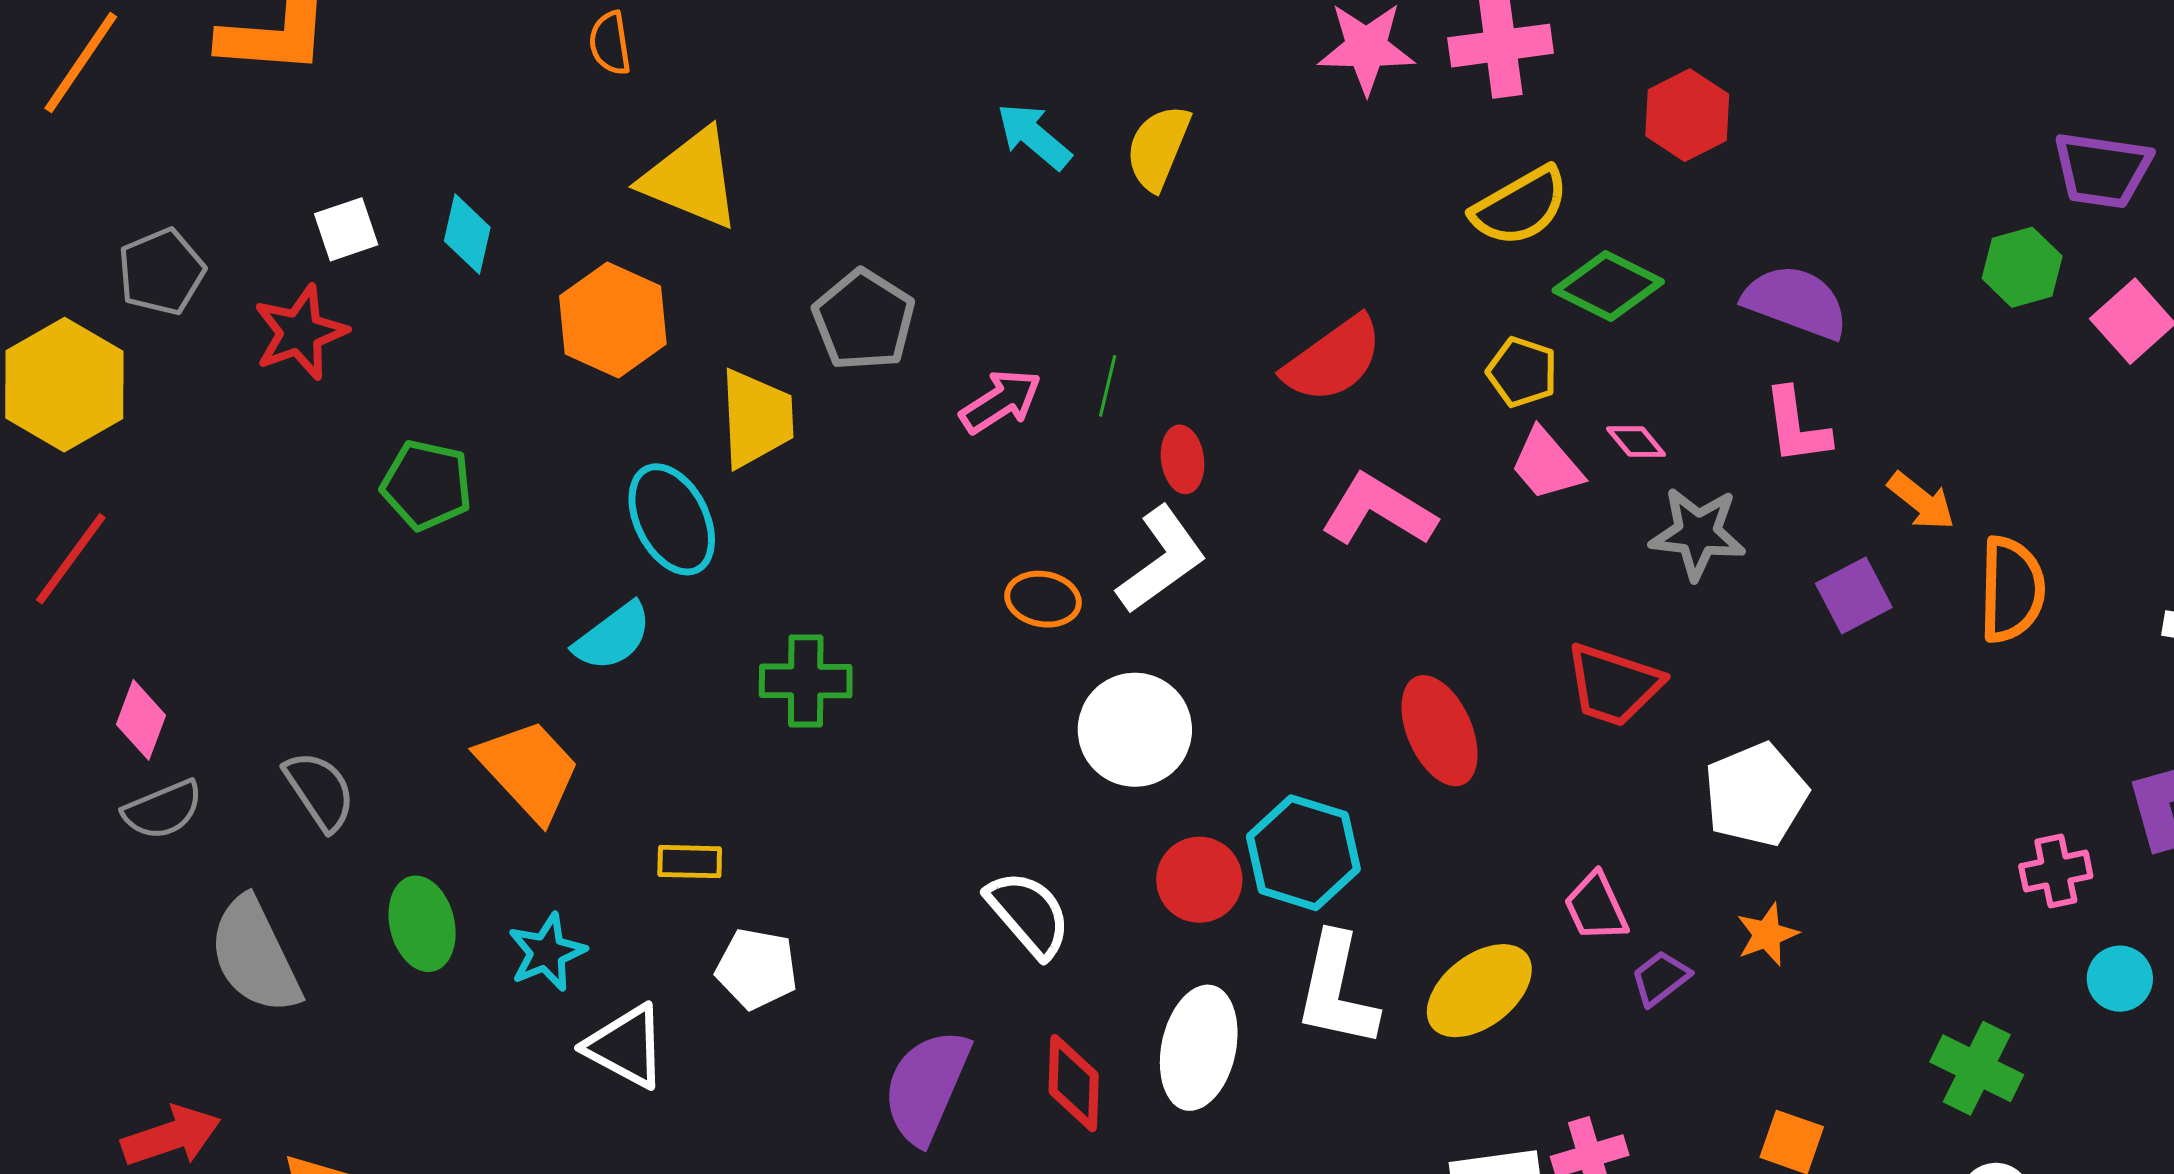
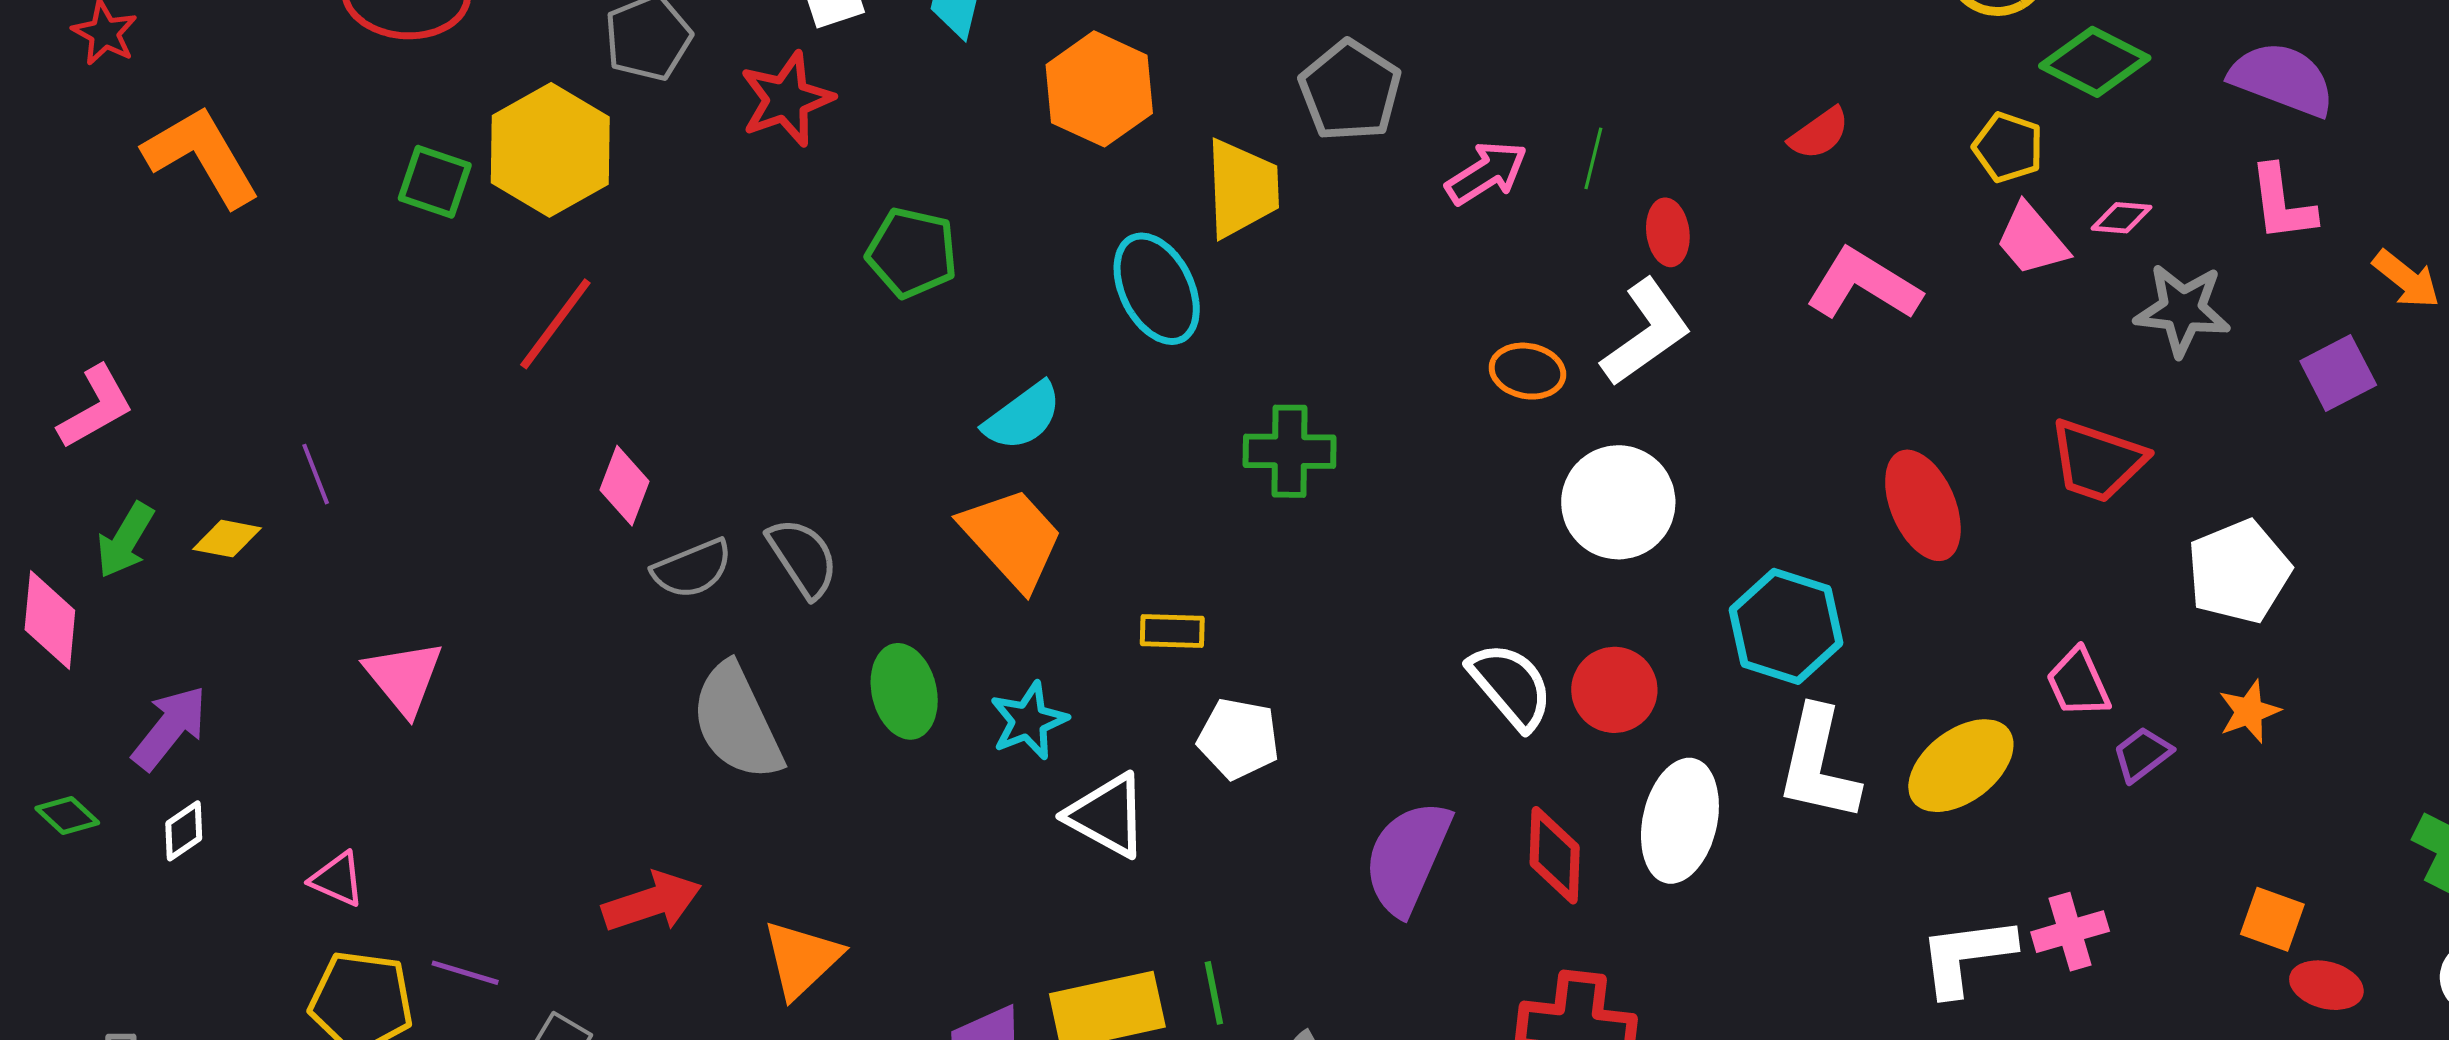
red semicircle: (1333, 359) -> (1819, 133), size x0.6
pink diamond: (1636, 442) -> (2122, 218), turned -46
cyan semicircle: (613, 637) -> (1023, 416), moved
gray semicircle: (163, 810) -> (692, 569), moved
red circle: (1199, 880) -> (1614, 690), moved

